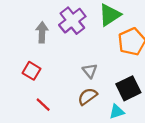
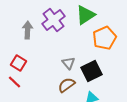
black square: (128, 88) -> (92, 71), moved
red line: (43, 105) -> (15, 82), moved

